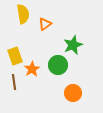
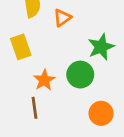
yellow rectangle: (15, 56) -> (21, 47), moved
brown line: (14, 82) -> (35, 108), moved

